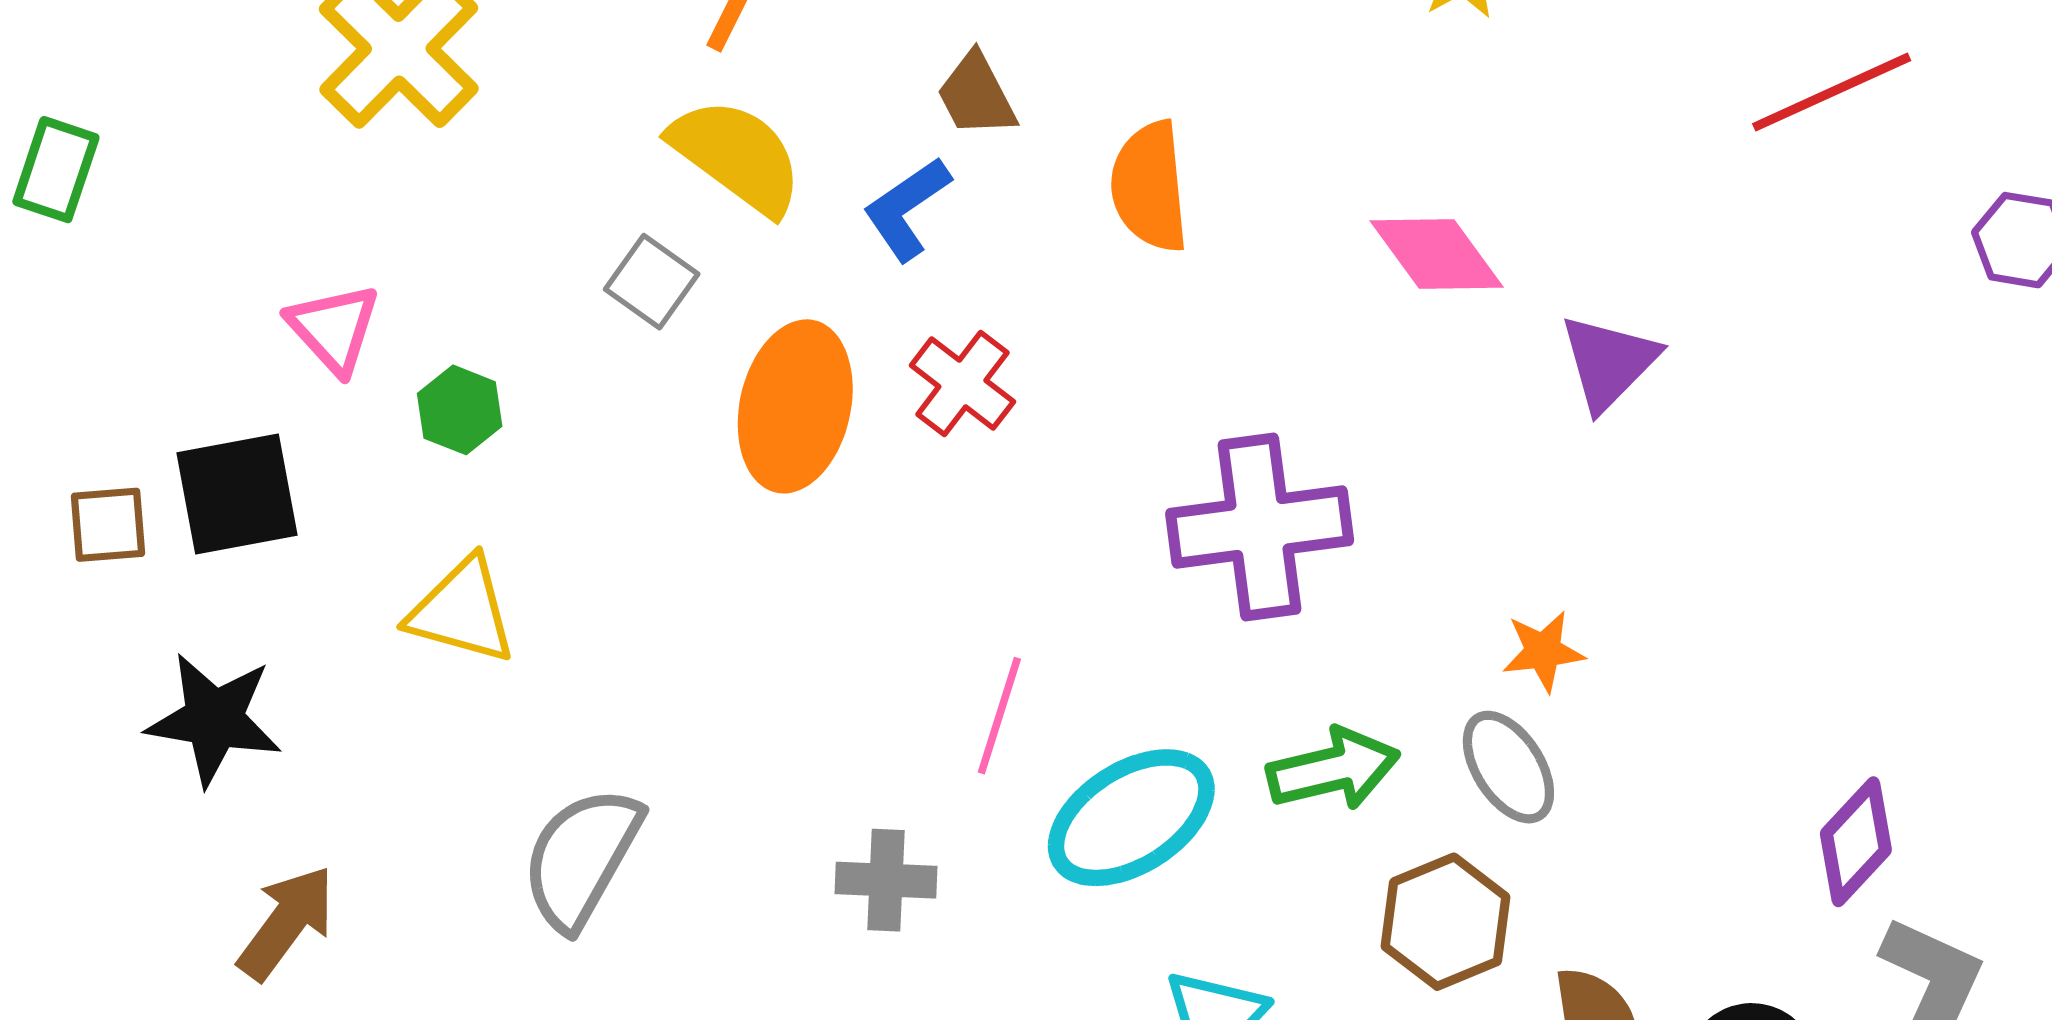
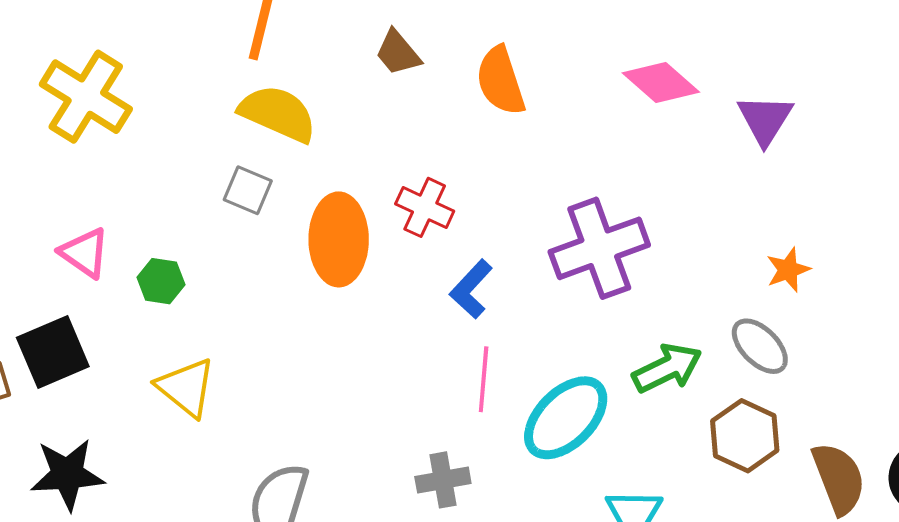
blue L-shape: (907, 209) -> (471, 289), moved
yellow triangle: (462, 611) -> (186, 387), turned 36
orange star: (1543, 651) -> (788, 270), moved

